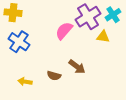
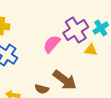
brown arrow: (77, 67) -> (65, 80), size x1.4

